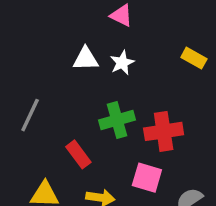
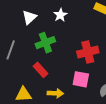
white triangle: (86, 59) -> (29, 17), moved, turned -35
green cross: (117, 120) -> (45, 43), moved

